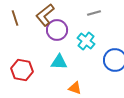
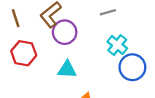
cyan cross: (86, 41) -> (117, 45), moved
red hexagon: (22, 70) -> (24, 53), moved

